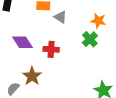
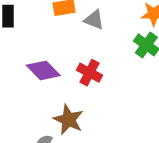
red cross: (51, 49) -> (90, 73), turned 35

